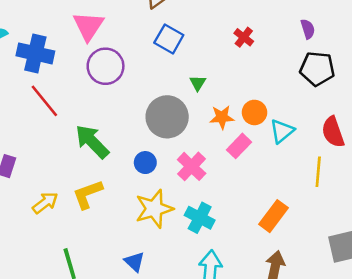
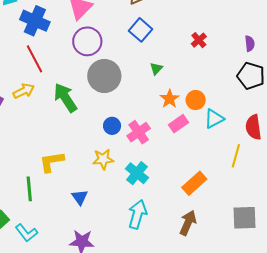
gray circle: (167, 117) -> (104, 76), moved
orange star: (222, 117) -> (170, 99), turned 30
blue circle: (145, 163) -> (112, 126), moved
yellow L-shape: (88, 194) -> (52, 162), moved
yellow arrow: (45, 203) -> (24, 91), moved
yellow star: (154, 209) -> (103, 159), size x0.7

